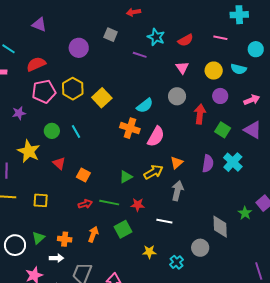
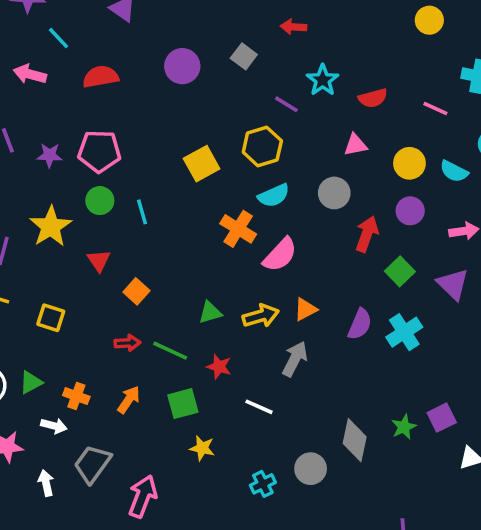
pink triangle: (182, 68) -> (356, 145), turned 40
yellow hexagon: (73, 89) -> (262, 147), moved
pink pentagon: (44, 91) -> (99, 151), moved
yellow star: (149, 252) -> (202, 448), moved

